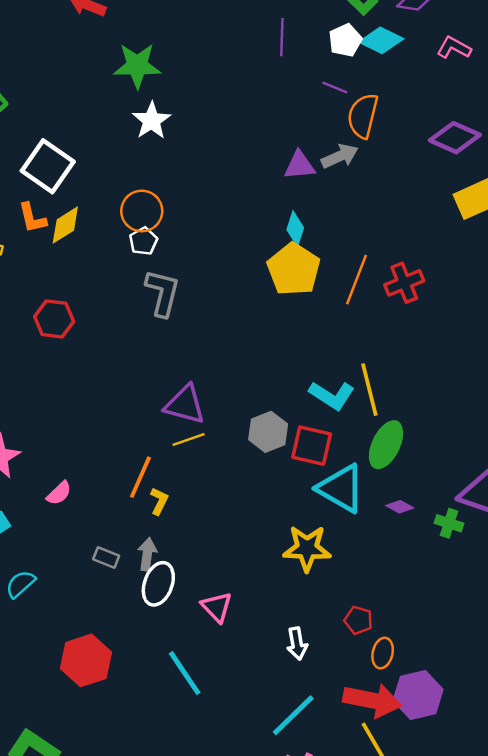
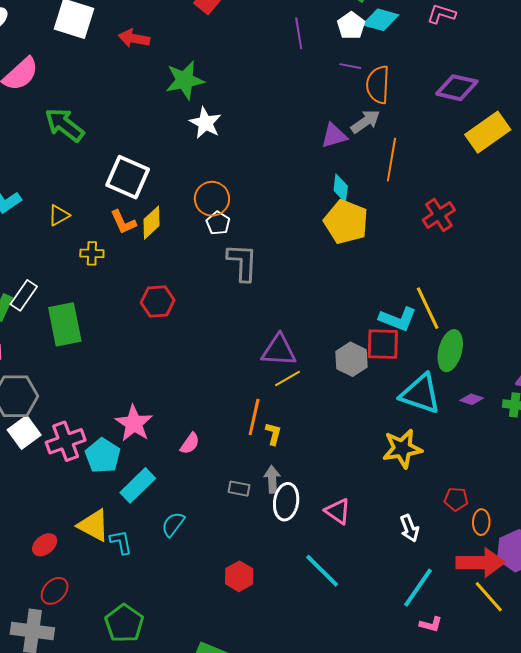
orange line: (356, 280) -> (391, 160), moved
red square: (312, 446) -> (383, 344), moved
red hexagon: (86, 660) -> (239, 576), size x0.7

